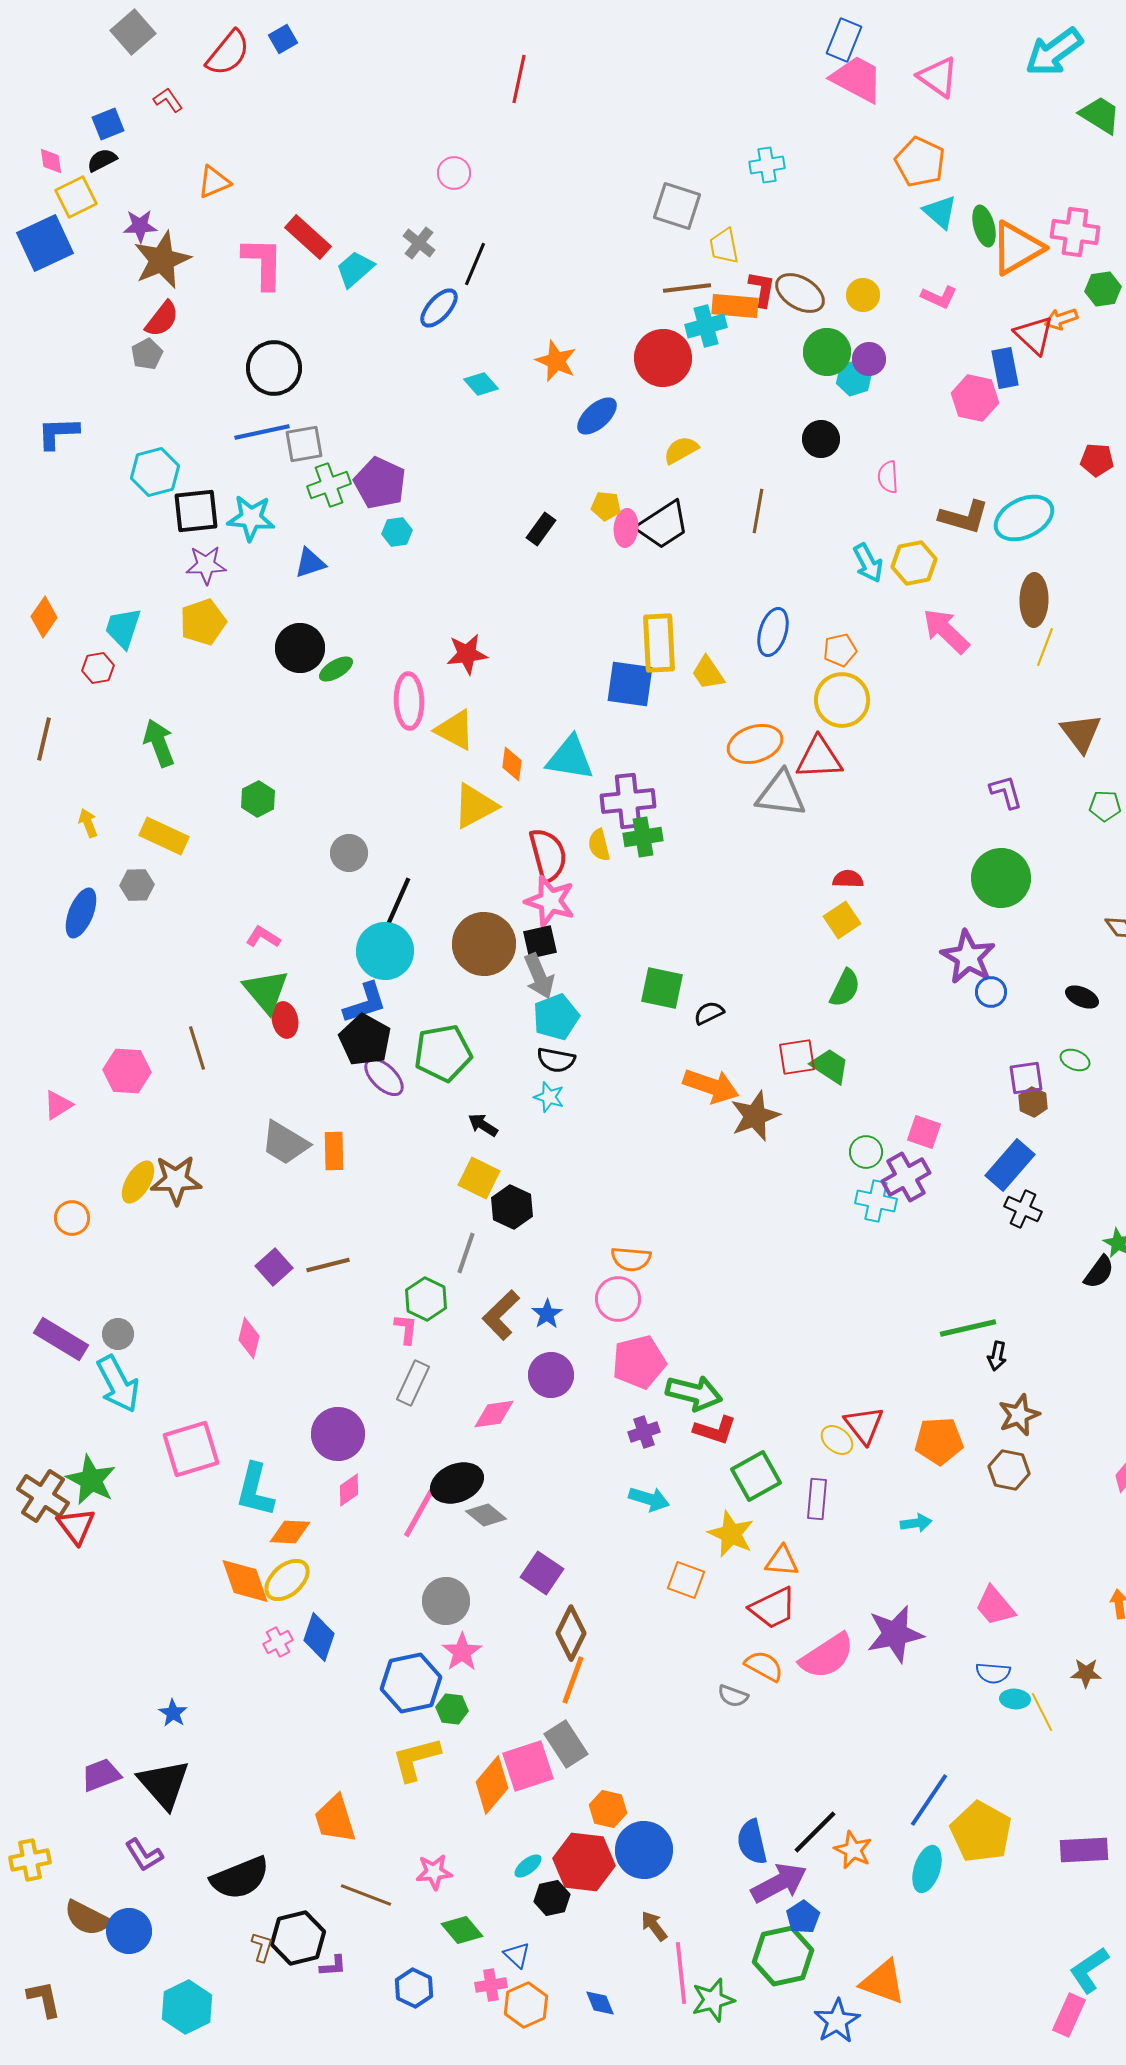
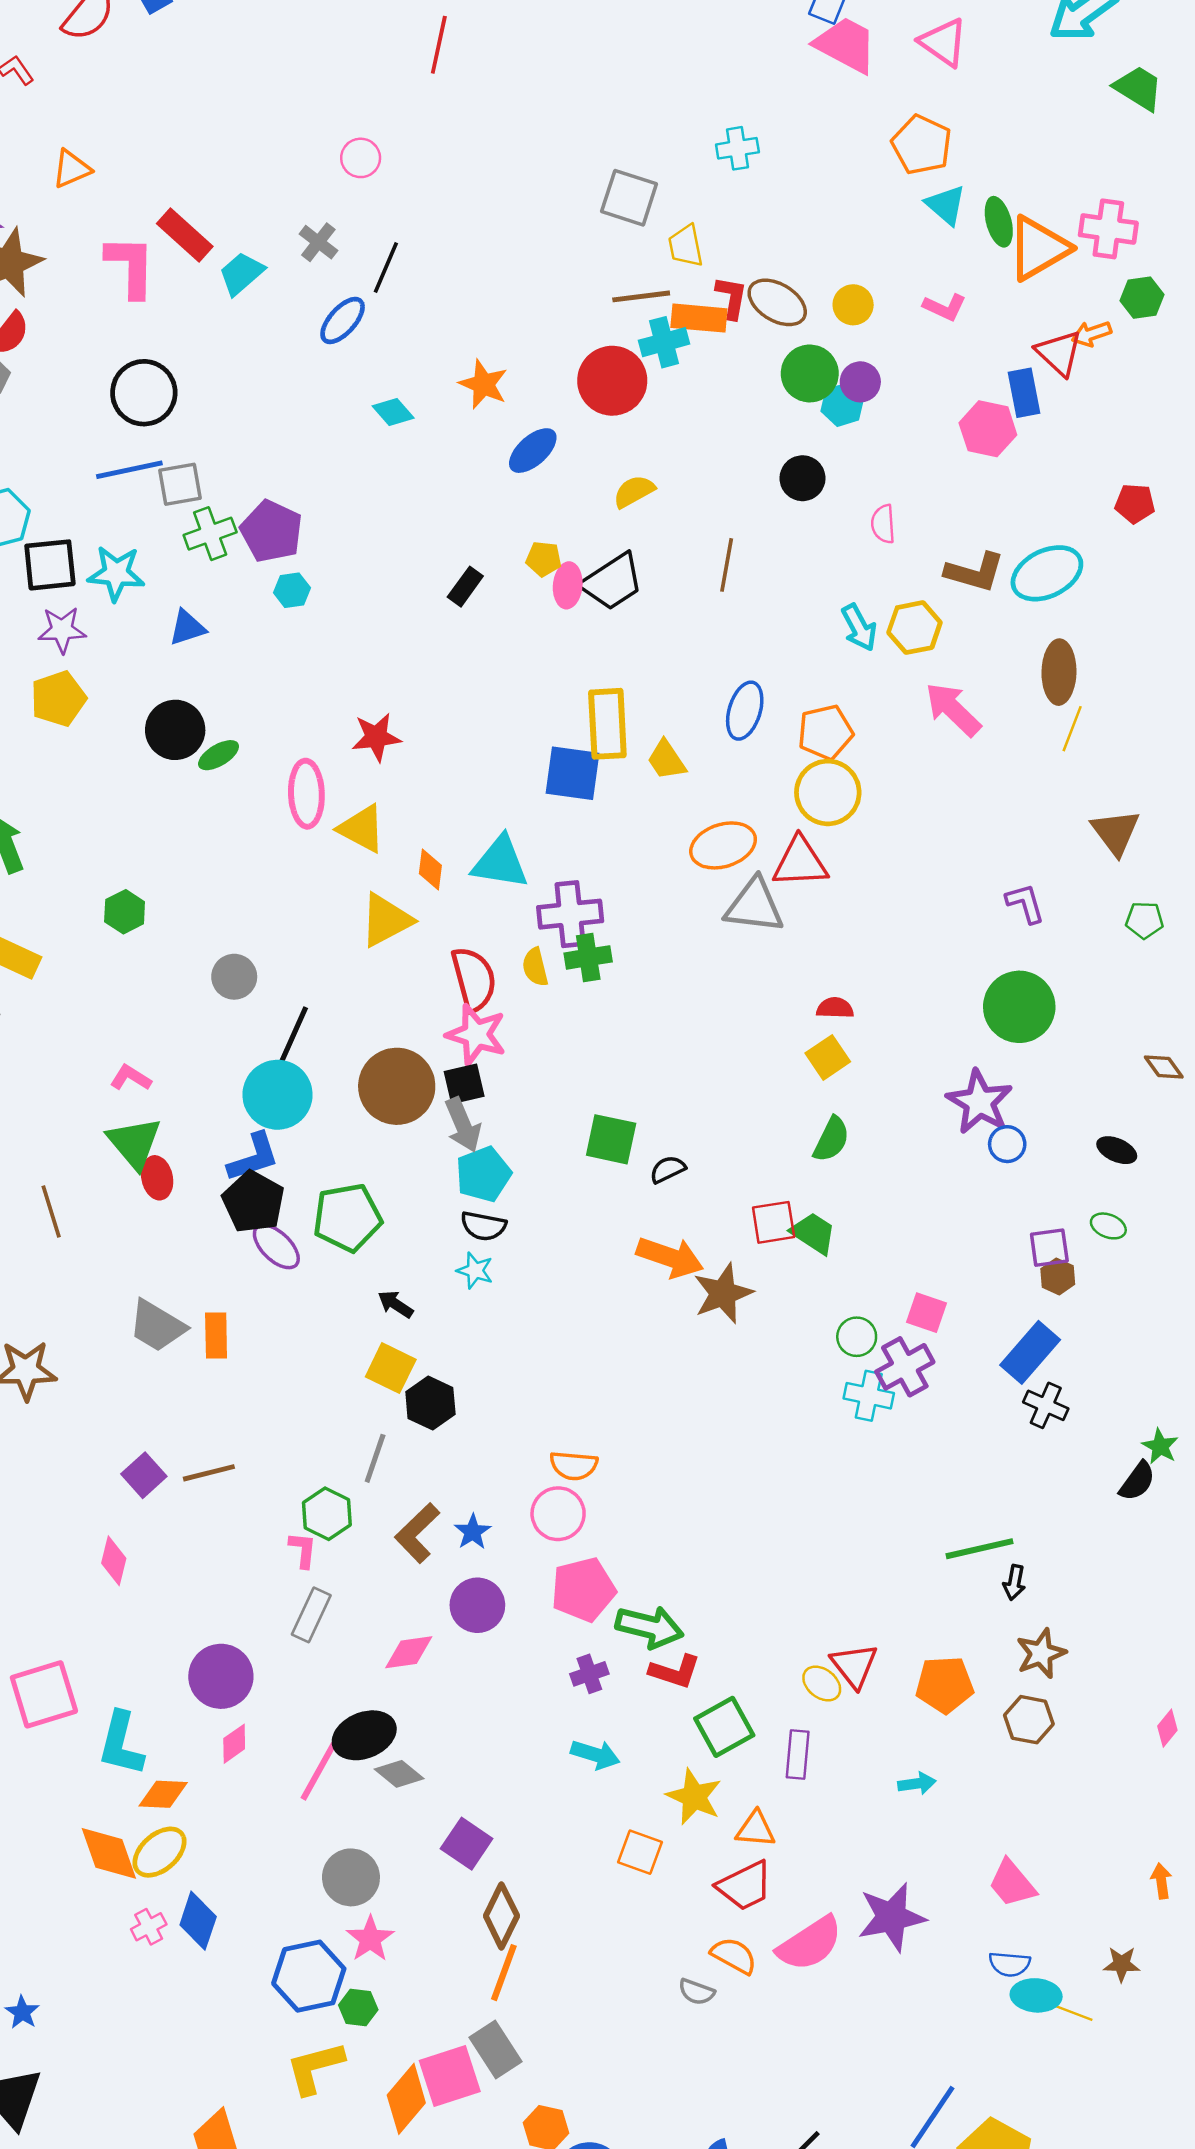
orange pentagon: (840, 650) -> (825, 732), size x1.4
cyan ellipse: (1015, 1699) -> (1036, 1995), size x1.4
yellow line: (1042, 1712) -> (1069, 2011), turned -42

